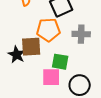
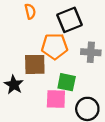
black star: (17, 55) -> (14, 85), moved

